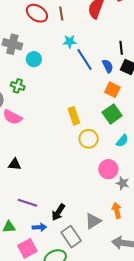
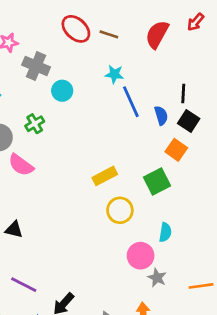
brown line: (61, 14) -> (109, 34), turned -72
green cross: (18, 86) -> (35, 124), turned 32
orange square: (112, 90) -> (176, 150), moved
yellow rectangle: (74, 116) -> (105, 176), turned 72
cyan semicircle: (122, 141) -> (165, 232), moved, turned -40

